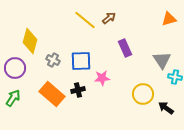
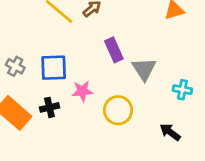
gray triangle: (162, 60) -> (144, 69), moved
yellow circle: (143, 94) -> (118, 110), moved

